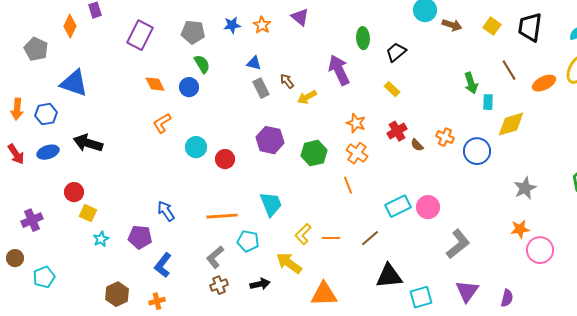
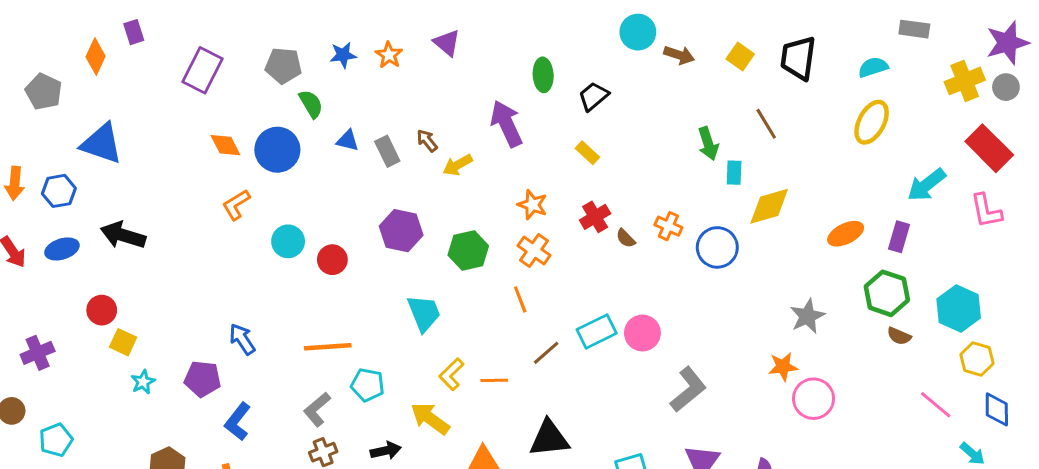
blue triangle: (254, 63) -> (348, 141), moved
green semicircle: (202, 64) -> (311, 104), moved
orange ellipse: (544, 83) -> (846, 234), moved
blue circle: (189, 87) -> (277, 150), size x1.5
gray star: (525, 188) -> (807, 316), moved
cyan trapezoid: (271, 204) -> (424, 313), moved
brown line: (370, 238) -> (546, 353), moved
black triangle: (389, 276) -> (549, 438), moved

